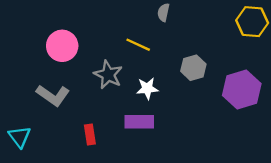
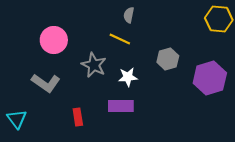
gray semicircle: (163, 12) -> (129, 15), moved

